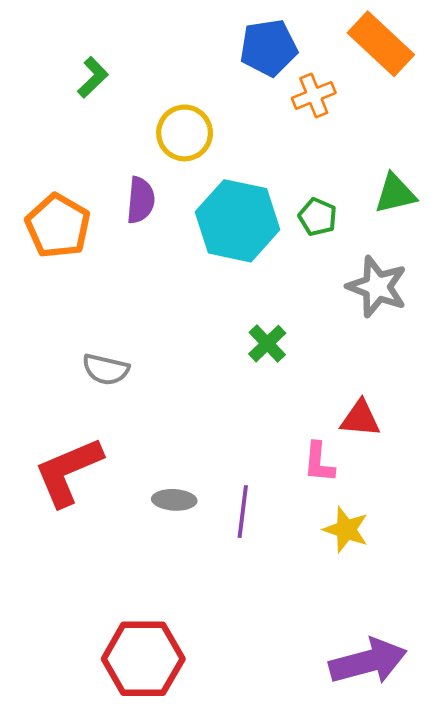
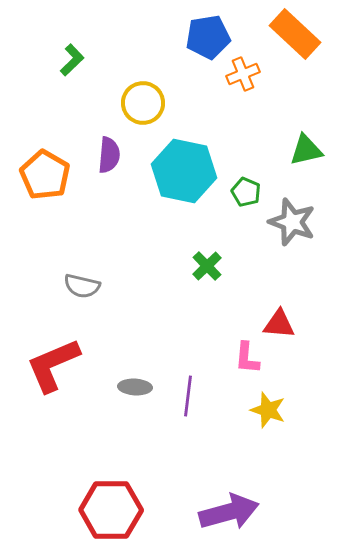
green pentagon: (318, 217) -> (246, 192), moved
purple arrow: (368, 661) -> (229, 512), moved

